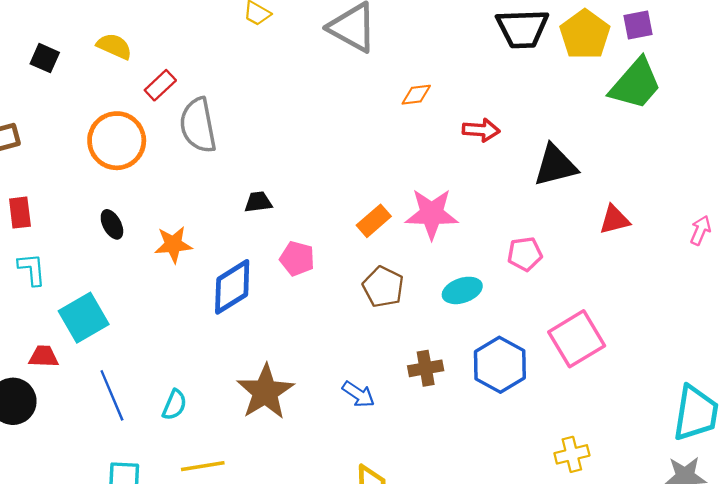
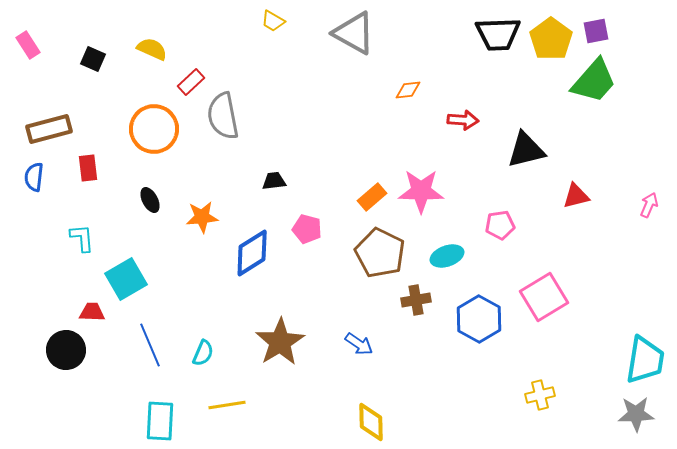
red rectangle: (20, 213) -> (88, 168), moved
brown pentagon: (383, 287) -> (380, 253), size x1.4
brown cross: (426, 368) -> (416, 300), moved

